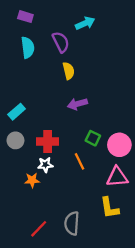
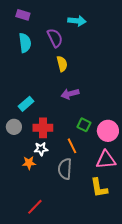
cyan arrow: (85, 23) -> (77, 21), turned 30
cyan rectangle: (17, 112) -> (26, 104), moved
gray semicircle: (72, 223) -> (65, 169), moved

